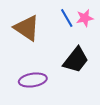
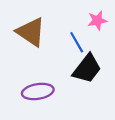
blue line: (67, 18) -> (77, 42), moved

